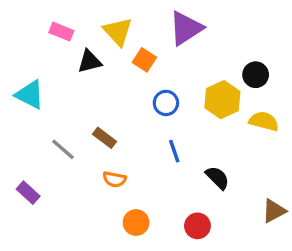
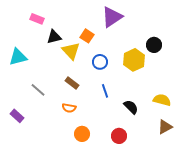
yellow triangle: (118, 32) -> (71, 51), moved
cyan triangle: (30, 95) -> (18, 57), turned -42
yellow semicircle: (264, 121) -> (162, 100), moved
brown rectangle: (104, 138) -> (72, 83), moved

